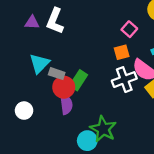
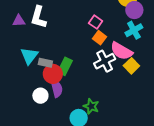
pink square: (129, 29) -> (96, 22), moved
orange square: (122, 52) -> (100, 38), turned -32
white circle: (24, 111) -> (40, 96), moved
green star: (103, 129) -> (91, 106), size x0.7

